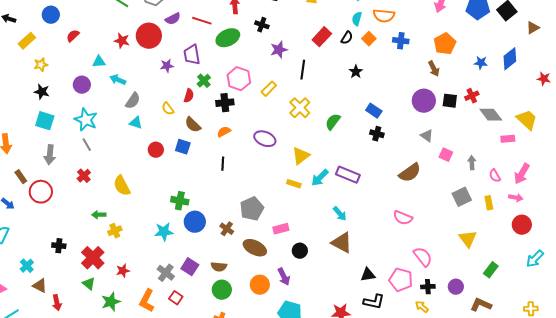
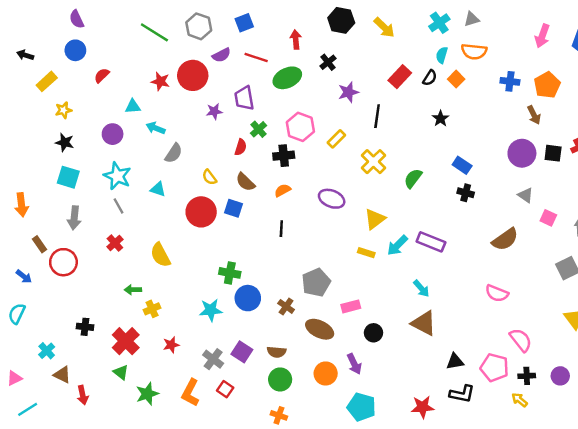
black cross: (262, 25) -> (328, 62), turned 32
blue cross: (401, 41) -> (510, 81), moved
yellow semicircle: (168, 109) -> (209, 177), moved
cyan triangle: (136, 123) -> (158, 189), moved
red circle: (156, 150) -> (201, 212), size x1.6
red star: (123, 271) -> (171, 345), moved

